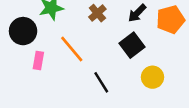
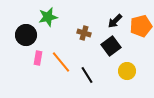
brown cross: (97, 13) -> (84, 33), moved, turned -32
orange line: (72, 49) -> (61, 62), moved

